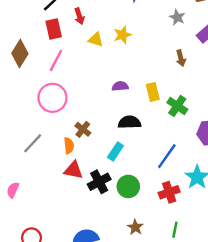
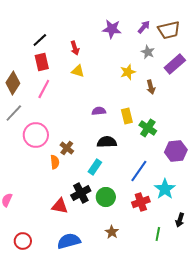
red arrow: (79, 16) -> (75, 48), moved
yellow star: (122, 35) -> (128, 72), moved
pink circle: (52, 98) -> (36, 135), moved
gray line: (33, 143) -> (14, 113), moved
red triangle: (73, 170) -> (60, 206), moved
green line: (175, 230) -> (158, 234), moved

